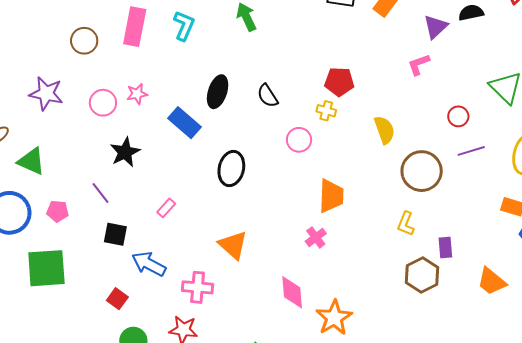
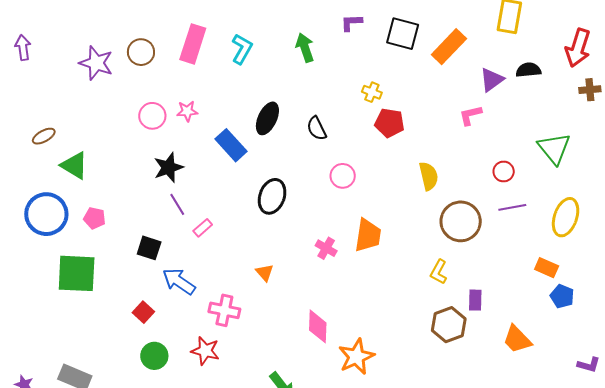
purple star: (46, 94) -> (96, 63), moved
yellow cross: (326, 111) -> (372, 92), moved
purple line: (100, 193) -> (177, 204), moved
pink cross: (316, 237) -> (326, 248), moved, turned -30
orange triangle: (233, 245) -> (265, 273), size x0.6

